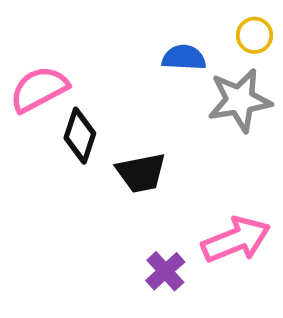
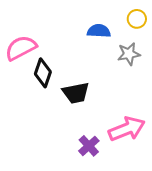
gray star: (240, 100) -> (129, 54), size x0.7

